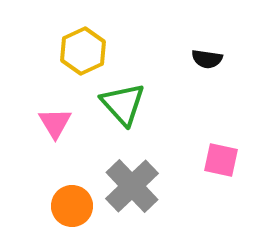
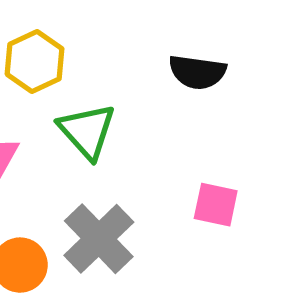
black semicircle: (207, 59) -> (197, 72), size x1.4

